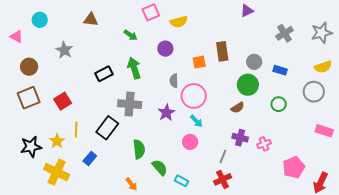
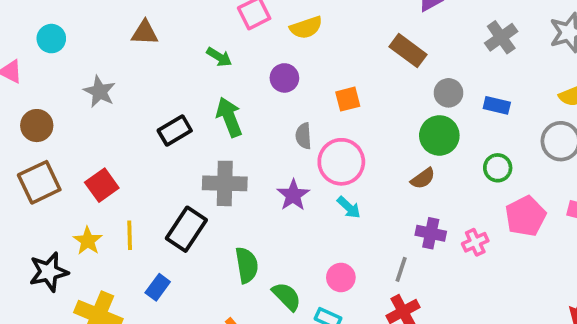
brown rectangle: (222, 51) -> (408, 51), moved, turned -42
yellow star: (57, 141) -> (88, 241), moved
pink circle: (190, 142) -> (341, 277), moved
pink pentagon: (294, 167) -> (525, 216), moved

